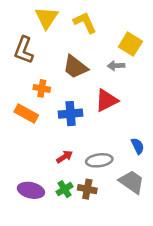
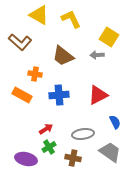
yellow triangle: (47, 18) -> (39, 15), turned -35
brown L-shape: (24, 50) -> (20, 42), turned -70
red triangle: (106, 100) -> (98, 95), moved
red arrow: (65, 157) -> (46, 129), moved
green cross: (65, 189) -> (49, 147), moved

